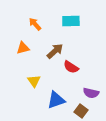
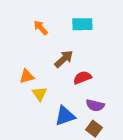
orange triangle: (23, 48) -> (27, 76), moved
red semicircle: (71, 67) -> (82, 78), turned 126
purple semicircle: (91, 93) -> (95, 105), moved

